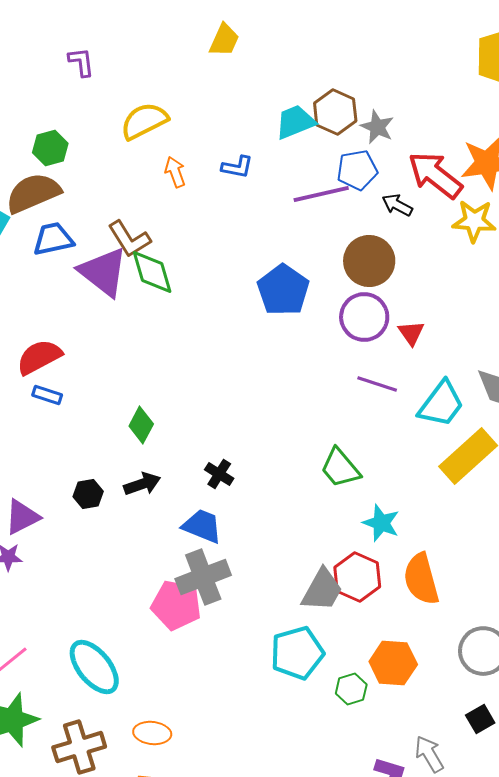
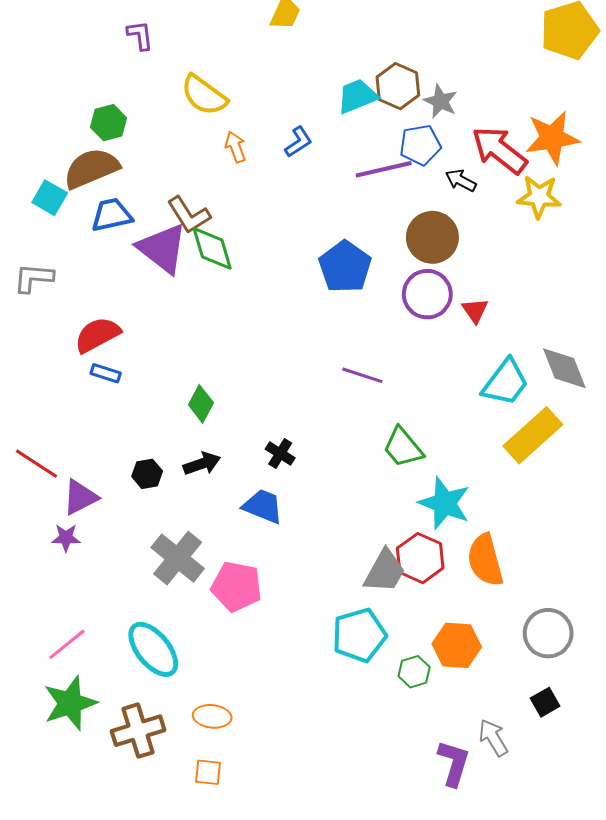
yellow semicircle: (144, 121) -> (204, 95), turned -117
blue L-shape: (237, 167) -> (298, 142), turned -44
purple line: (377, 384) -> (362, 375), moved
cyan star: (381, 523) -> (445, 503), size x1.4
gray cross: (203, 577) -> (178, 558), moved, turned -30

